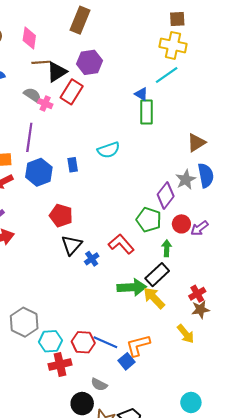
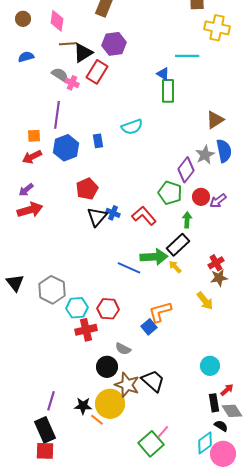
yellow cross: (173, 45) -> (217, 28), moved
cyan line: (167, 75) -> (187, 56), turned 35
red pentagon: (61, 216) -> (87, 189), turned 30
blue cross: (92, 259) -> (113, 213), moved, turned -32
yellow arrow: (154, 298) -> (175, 267), size x0.6
blue line: (105, 342) -> (129, 268), moved

